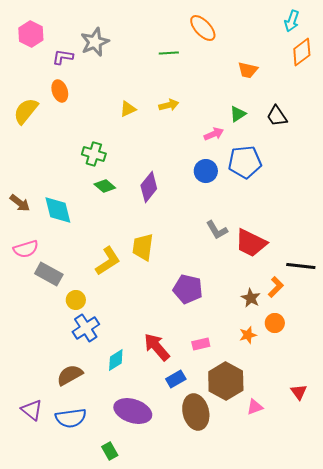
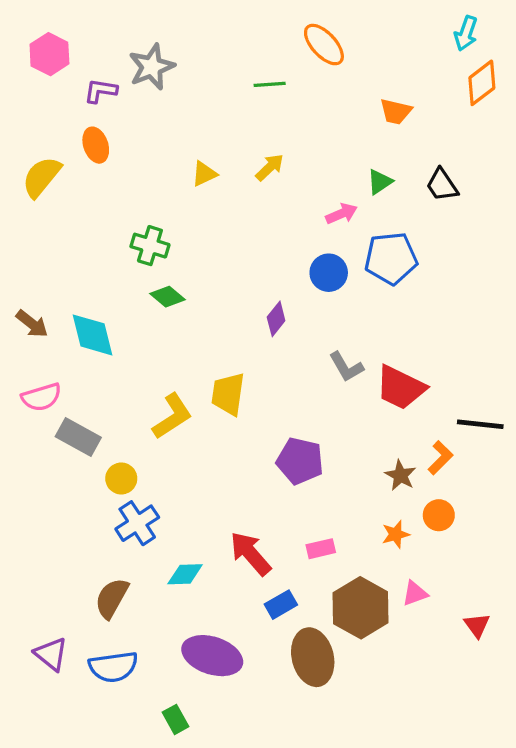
yellow arrow: (169, 105) -> (270, 167), turned -30
purple diamond: (149, 187) -> (276, 319), moved, size x0.7
cyan diamond: (116, 360) -> (185, 574), turned 30
brown semicircle: (70, 375) -> (112, 598), turned -32
pink triangle: (255, 407) -> (415, 593), moved

